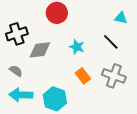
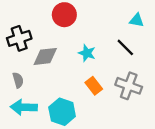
gray semicircle: (16, 71) -> (18, 80), turned 40

